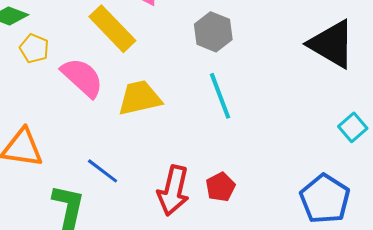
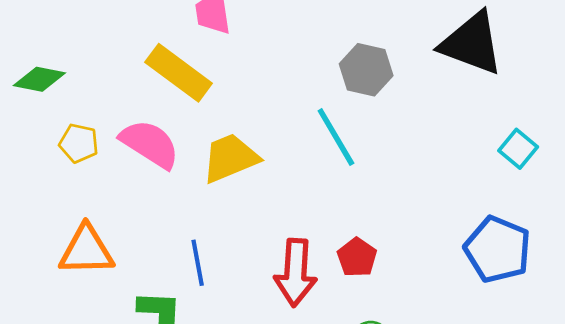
gray hexagon: (213, 32) -> (366, 70), moved
yellow pentagon: (34, 48) -> (79, 143), moved
blue line: (103, 171) -> (198, 263), turned 52

